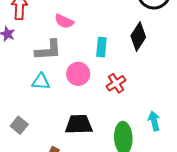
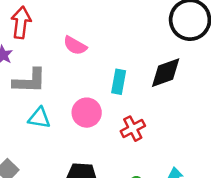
black diamond: (138, 36) -> (166, 73), turned 32
gray L-shape: (48, 50) -> (30, 81), moved

